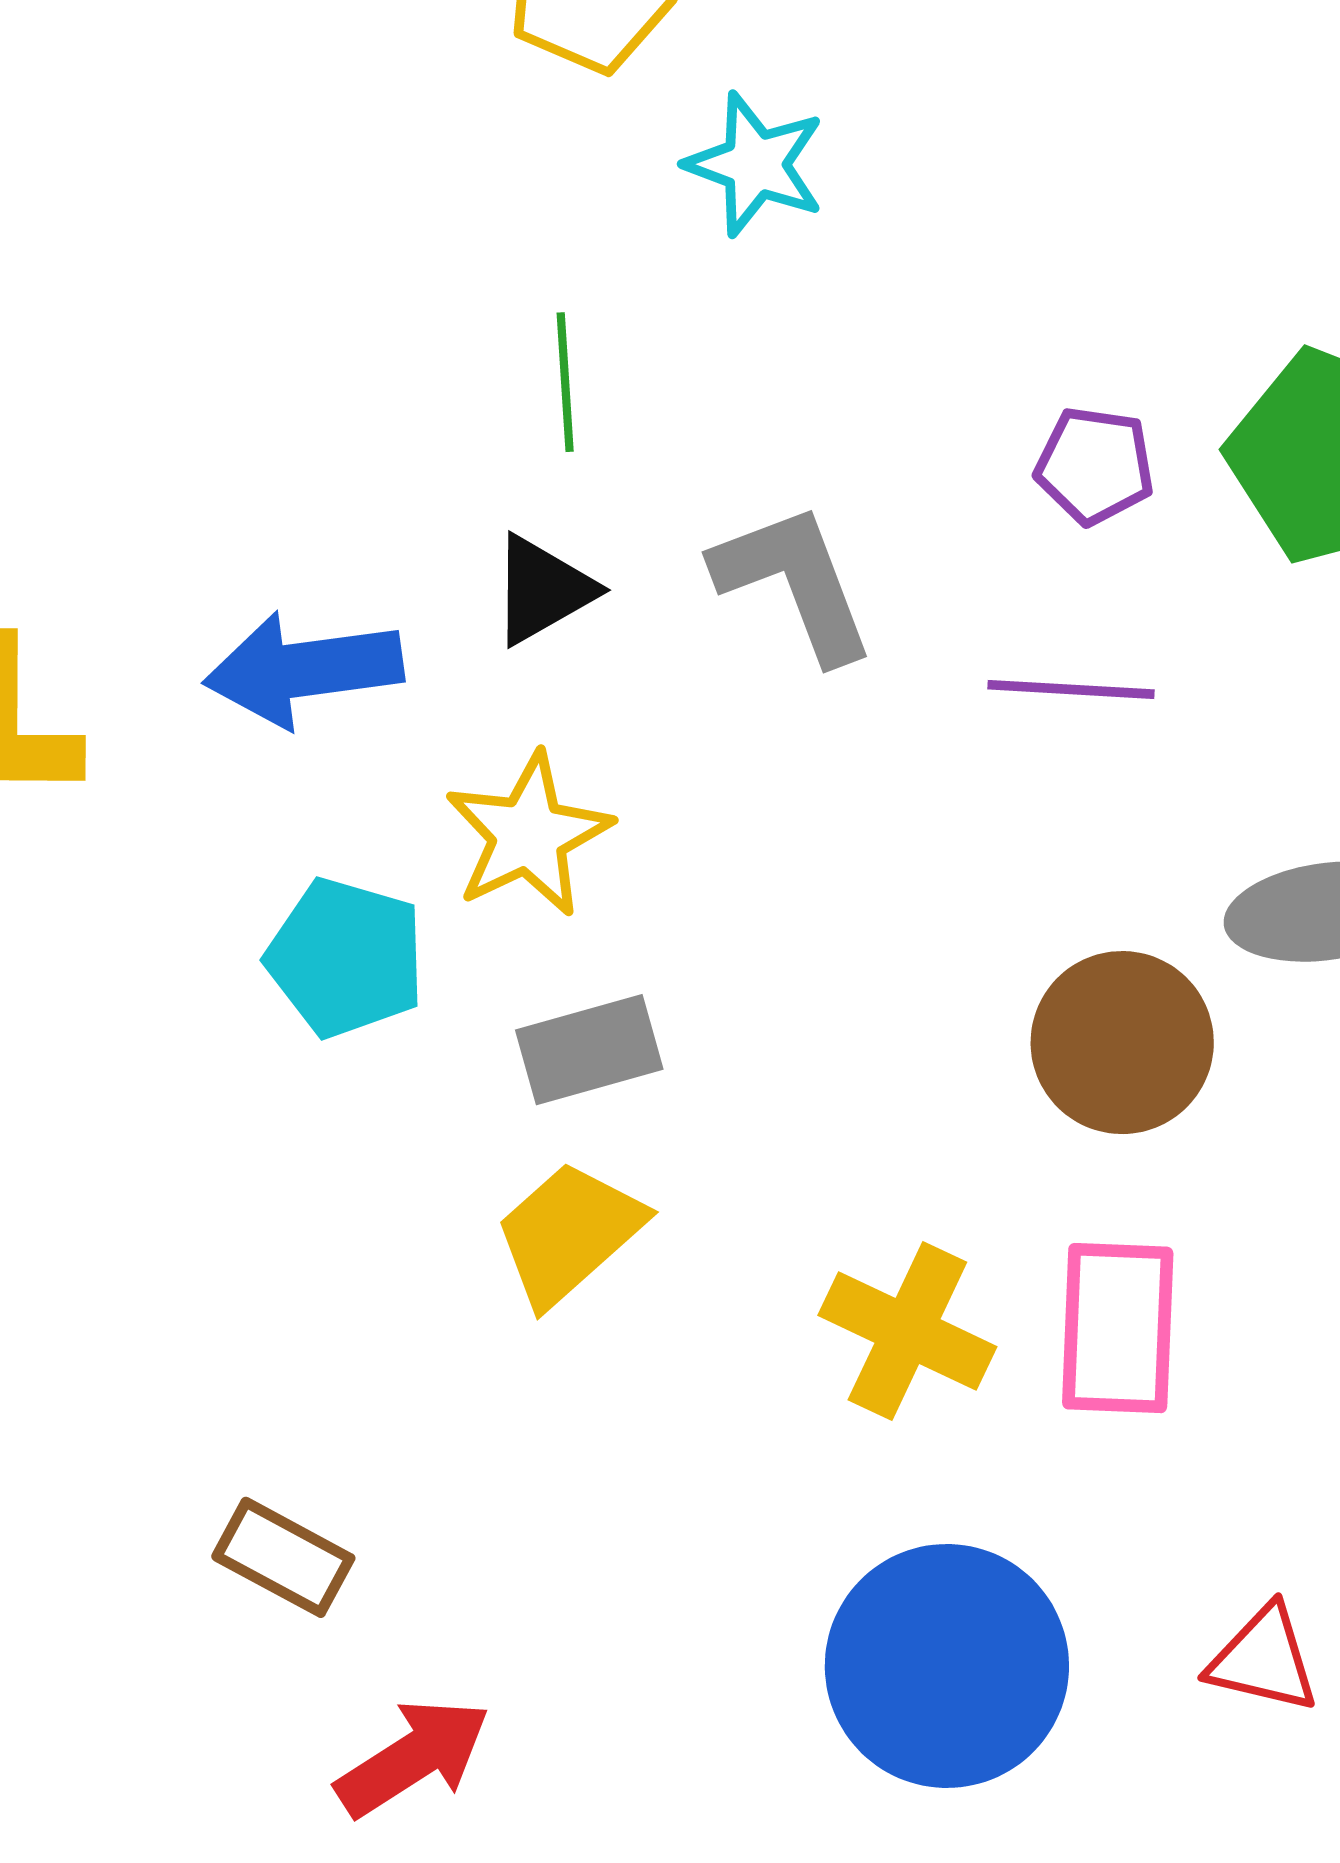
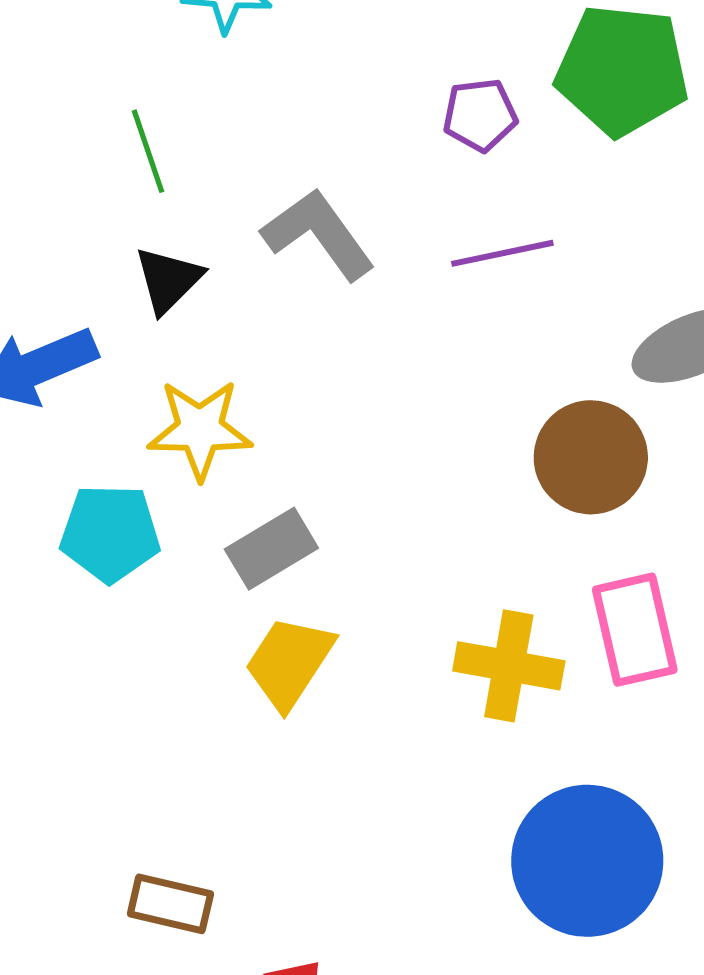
yellow star: (528, 835) -> (200, 429), turned -30

